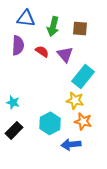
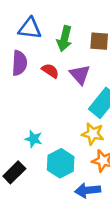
cyan star: (13, 102) -> (34, 139), moved

